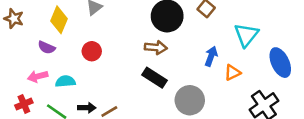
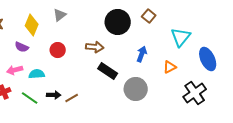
brown arrow: (156, 47) -> (95, 47), moved
blue arrow: (211, 56) -> (142, 54), moved

